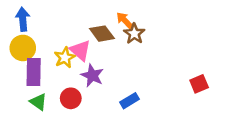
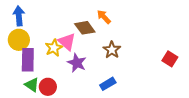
brown star: (134, 34) -> (112, 50), moved
red square: (199, 84) -> (170, 59), moved, turned -35
red circle: (71, 98) -> (48, 87), moved

